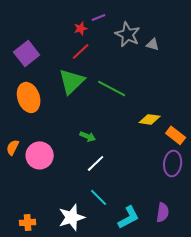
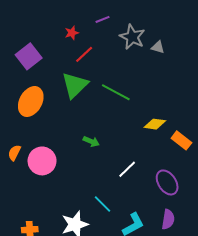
red star: (81, 28) -> (72, 33), moved
orange ellipse: (29, 97) -> (31, 101), turned 48
white line: (96, 163) -> (127, 169), moved
purple ellipse: (173, 163) -> (167, 182), moved, turned -40

